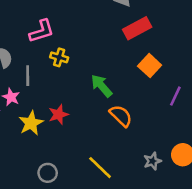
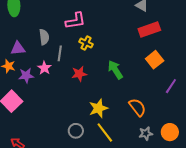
red star: (58, 114) -> (79, 74), moved
orange semicircle: (121, 116) -> (137, 107), moved
yellow star: (31, 123) -> (98, 108), moved
gray circle: (48, 173) -> (76, 131), moved

